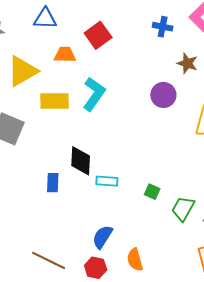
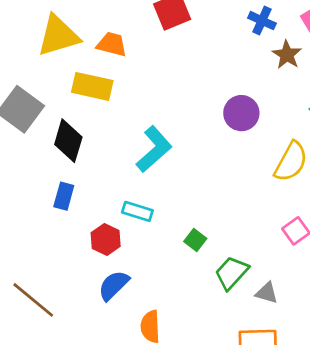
orange trapezoid: (65, 55) -> (112, 44), moved
brown star: (187, 63) -> (287, 55), moved
cyan L-shape: (94, 94) -> (154, 149), moved
black diamond: (81, 161) -> (68, 141), moved
red hexagon: (96, 268) -> (106, 239), moved

